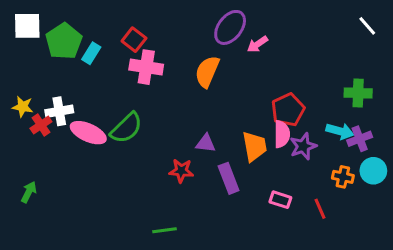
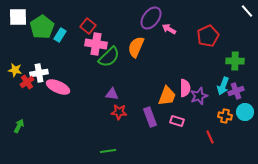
white line: (367, 26) -> (247, 11), moved
pink arrow: (257, 44) -> (169, 29), turned 64
red pentagon: (288, 110) -> (208, 36), moved
green semicircle: (126, 128) -> (109, 57), moved
cyan arrow: (340, 131) -> (223, 86), turned 96
purple triangle: (206, 143) -> (112, 94), moved
orange trapezoid: (254, 146) -> (167, 96), turned 30
pink rectangle: (280, 200) -> (177, 121), moved

